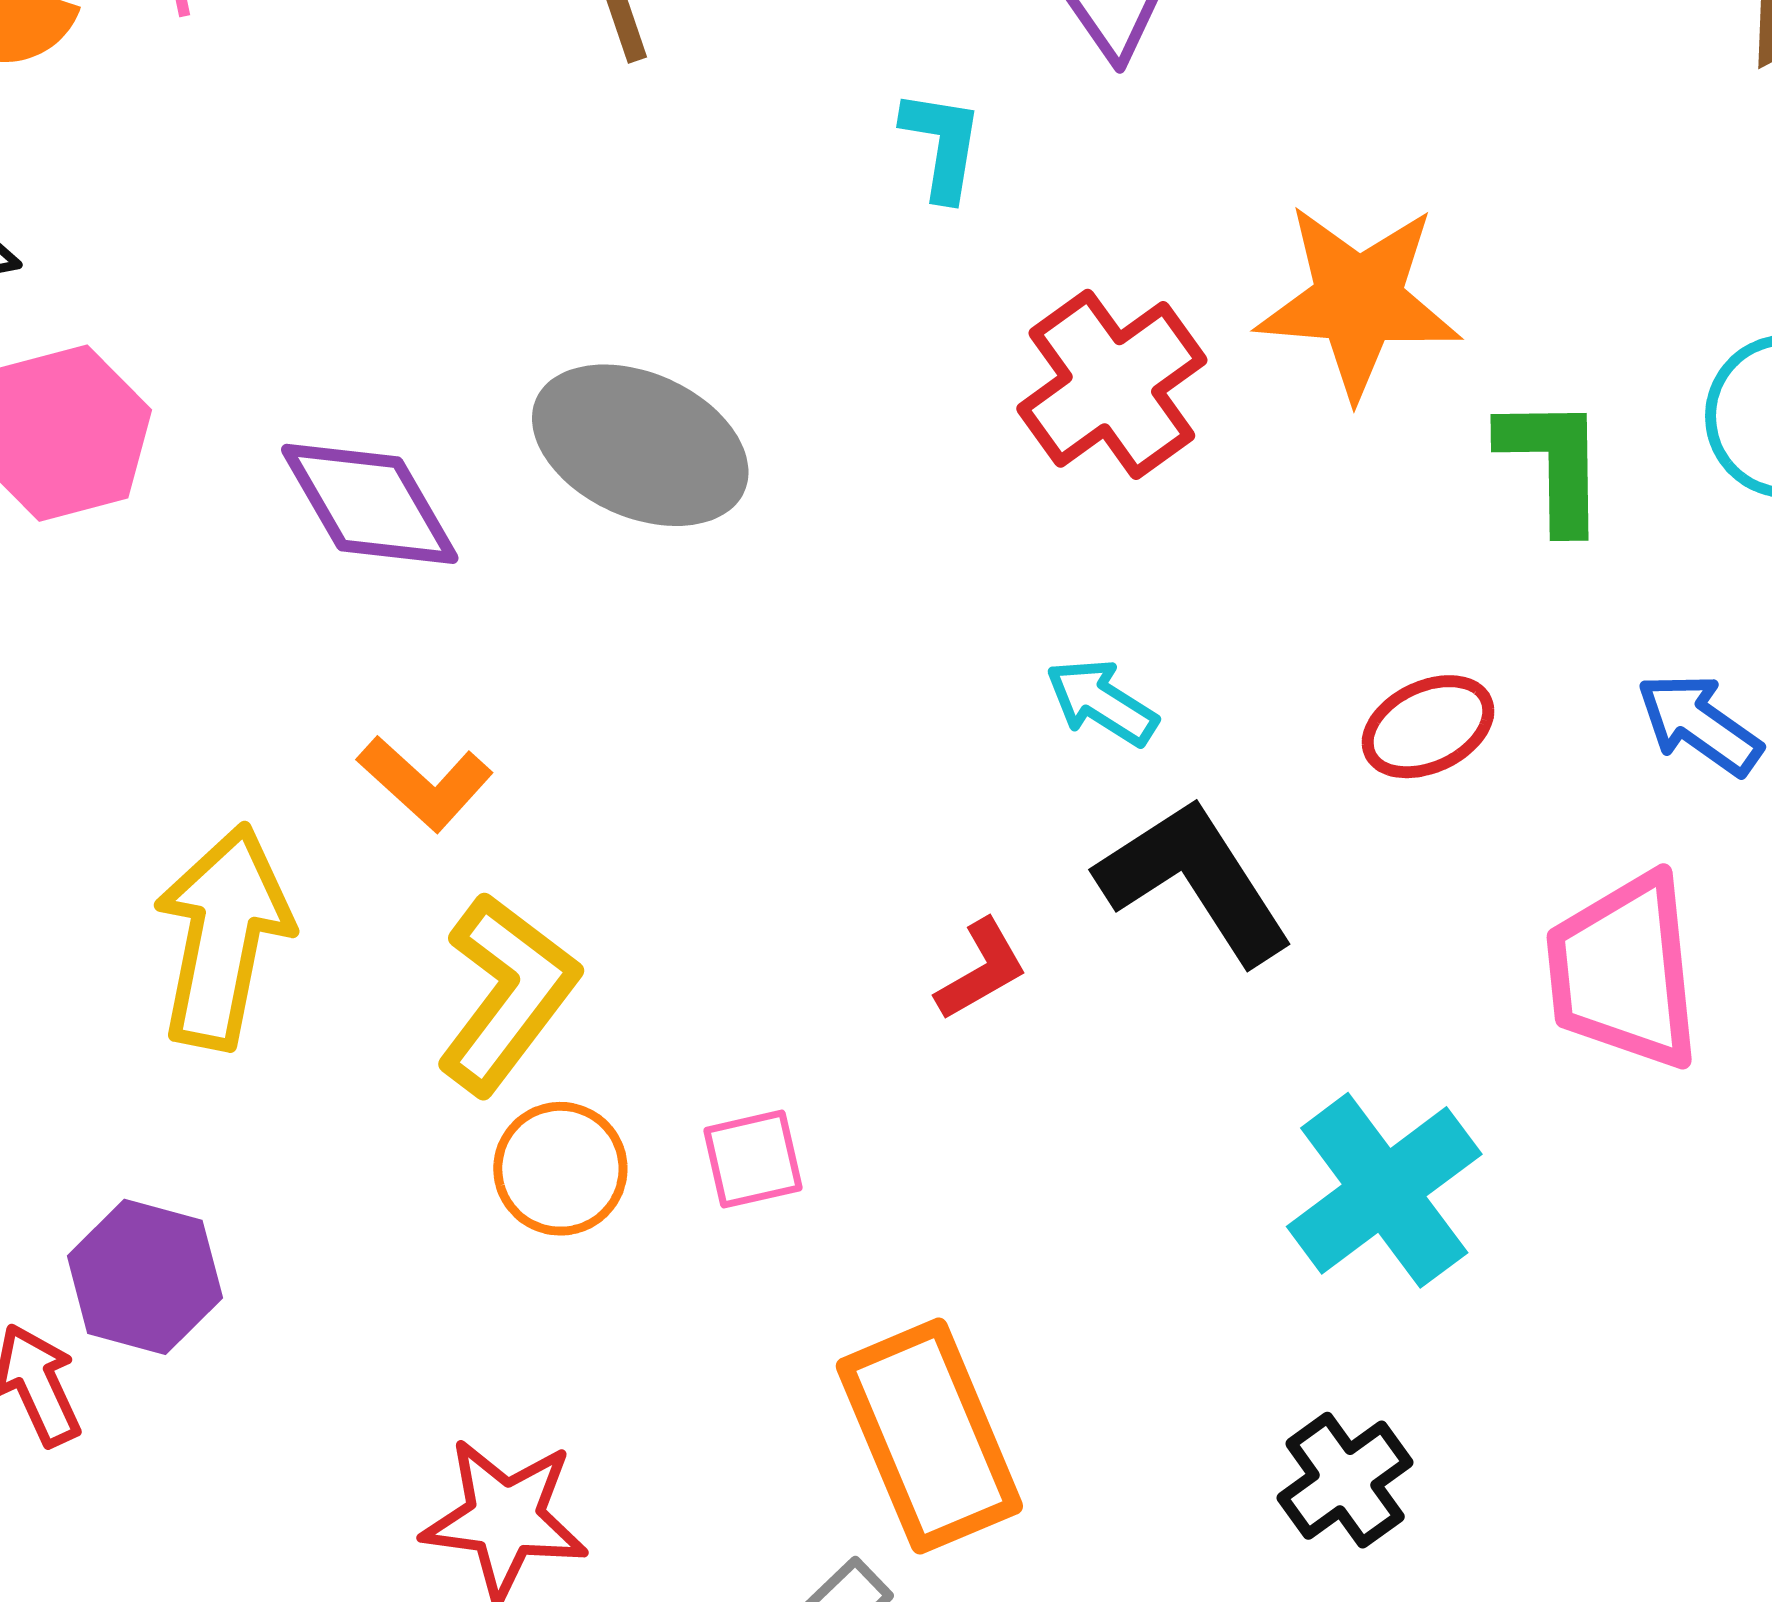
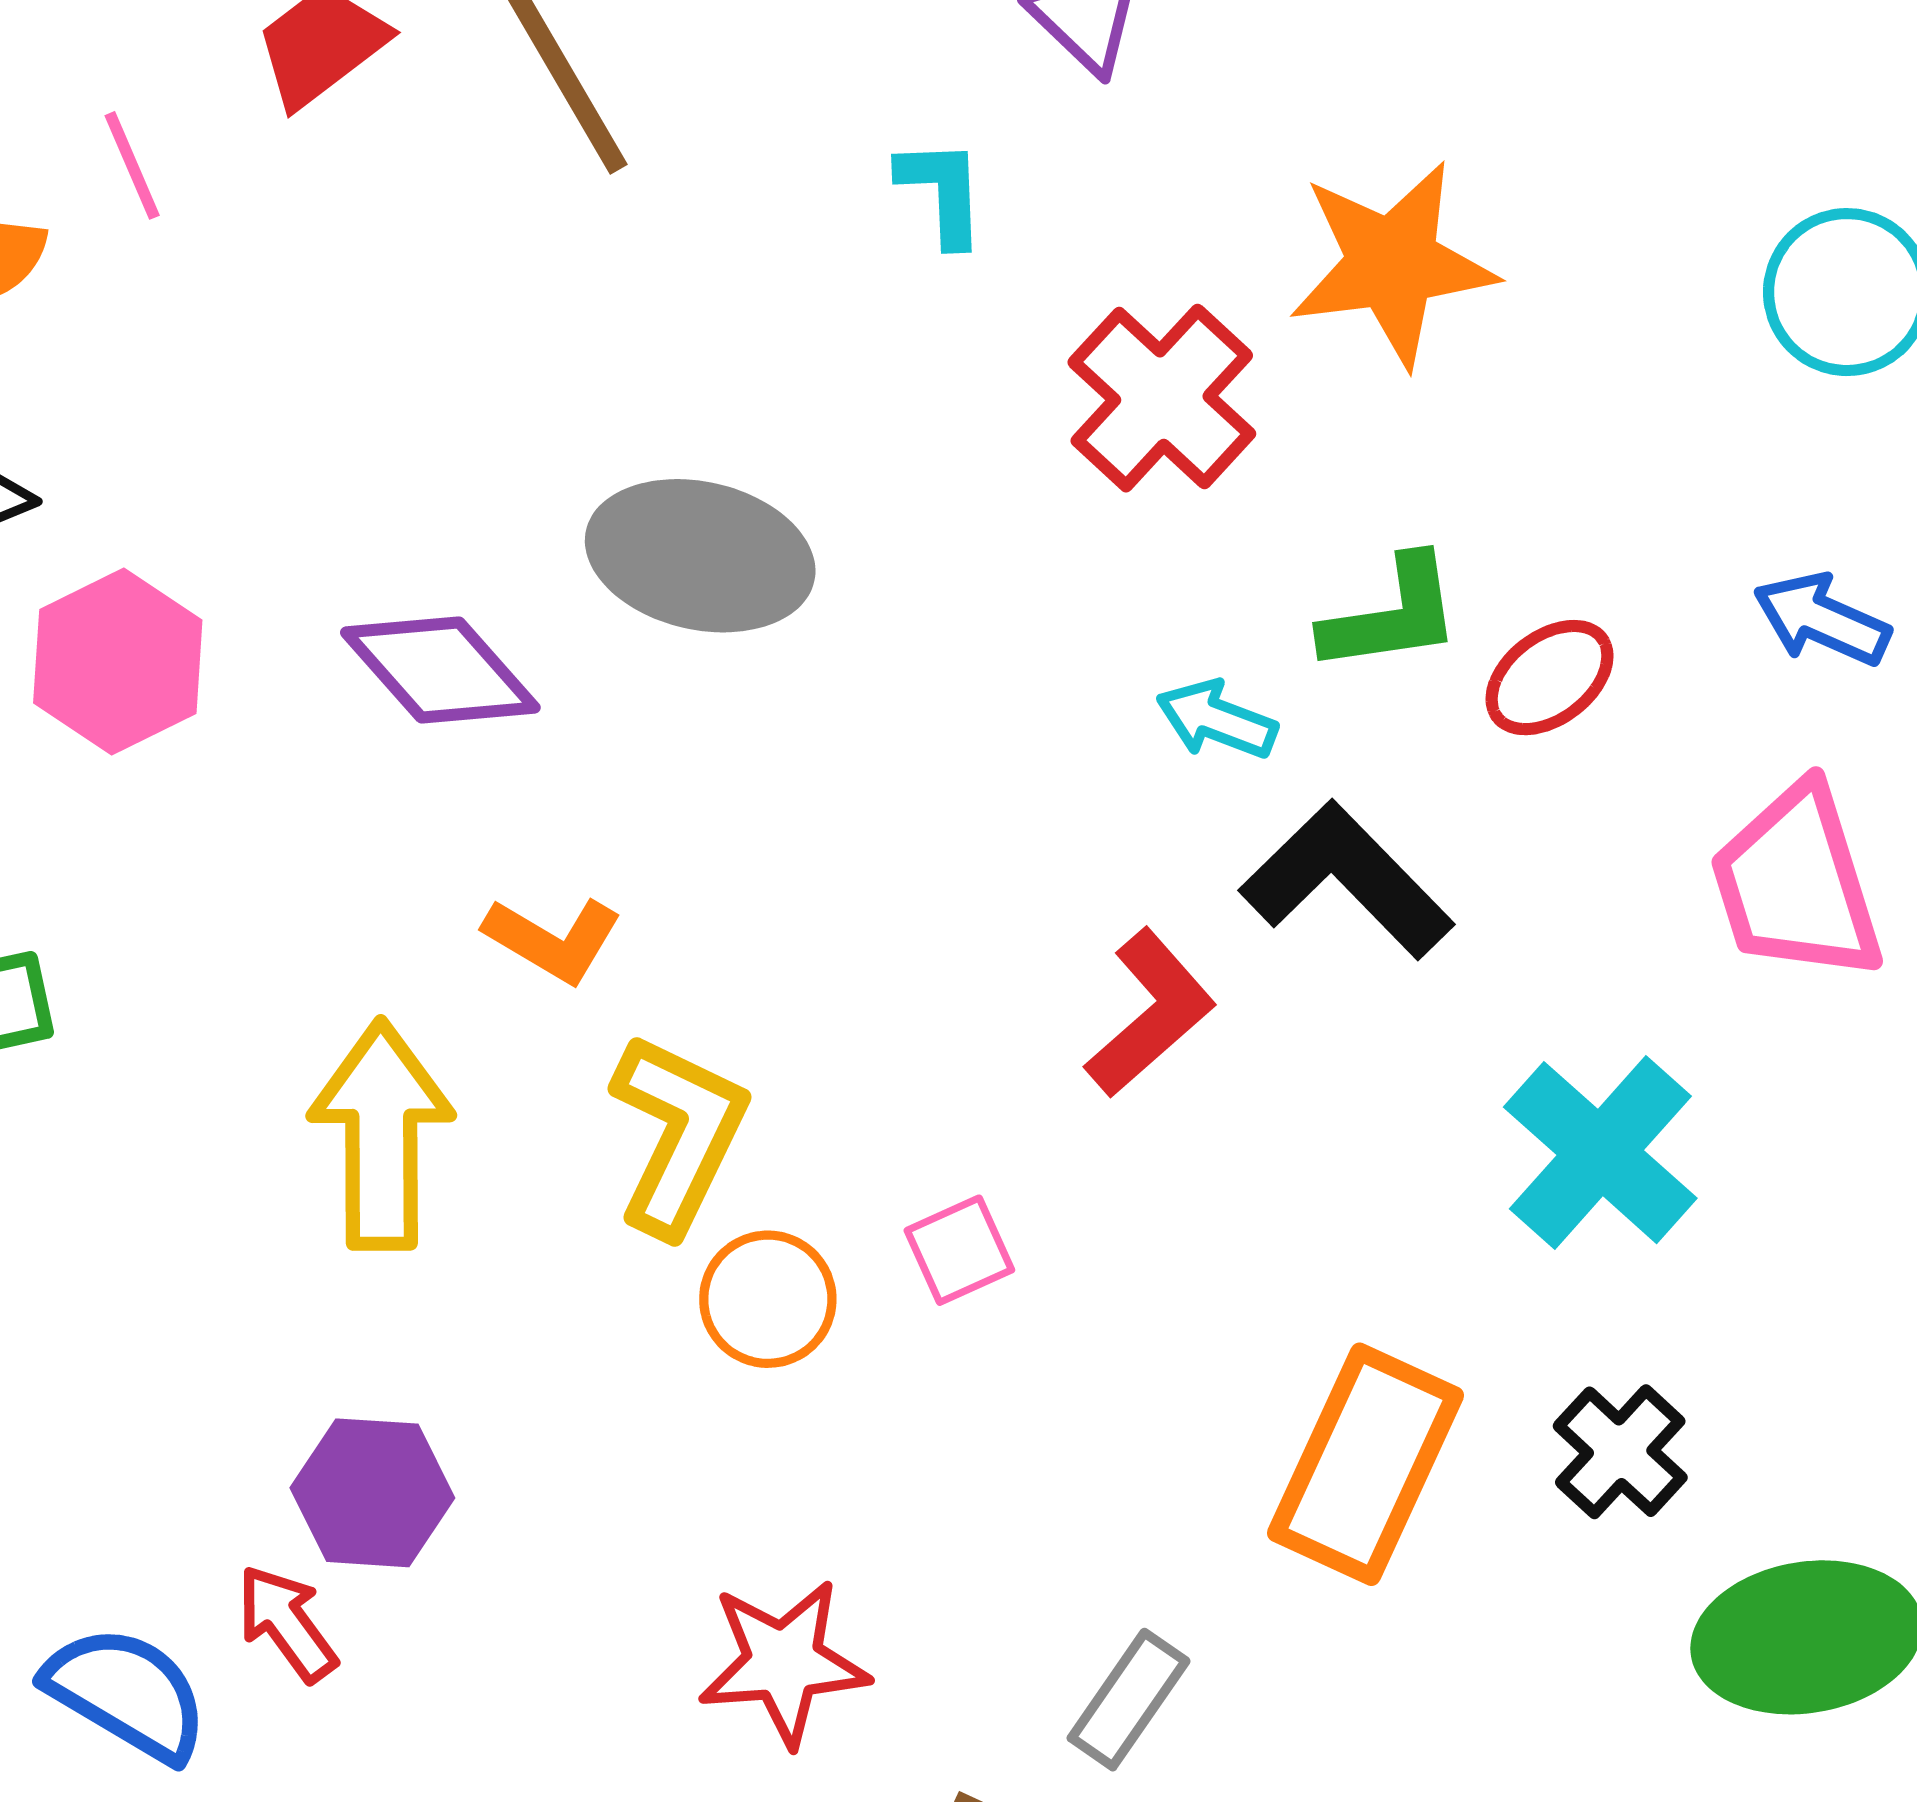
green L-shape: (1553, 463) -> (1392, 615), moved, turned 94
red L-shape: (981, 970) -> (1150, 1013), size x1.5
orange rectangle: (929, 1436) -> (1366, 1464), moved, turned 59

